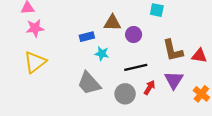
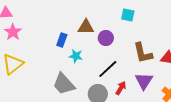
pink star: (35, 28) -> (13, 32), turned -30
blue rectangle: (87, 37) -> (62, 40), turned -56
black line: (136, 67) -> (108, 69), turned -30

